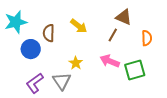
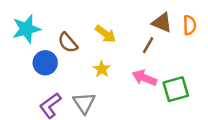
brown semicircle: (49, 33) -> (68, 43), turned -42
orange semicircle: (147, 38) -> (190, 25), moved
yellow star: (76, 63) -> (102, 69), moved

